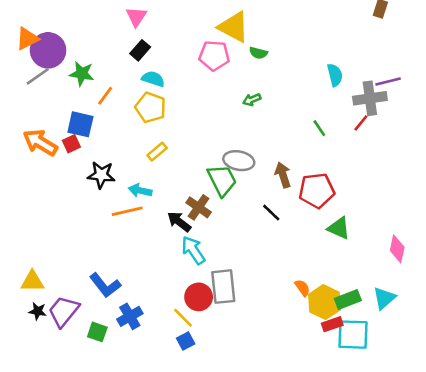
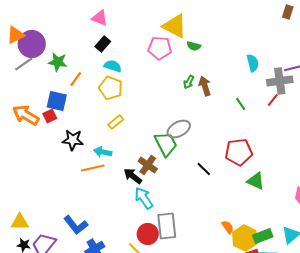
pink triangle: (136, 17) -> (100, 18), turned -42
green arrow: (252, 100) -> (189, 82), turned -40
gray ellipse: (239, 161) -> (179, 129), turned -40
brown arrow: (283, 175) -> (205, 86), moved

